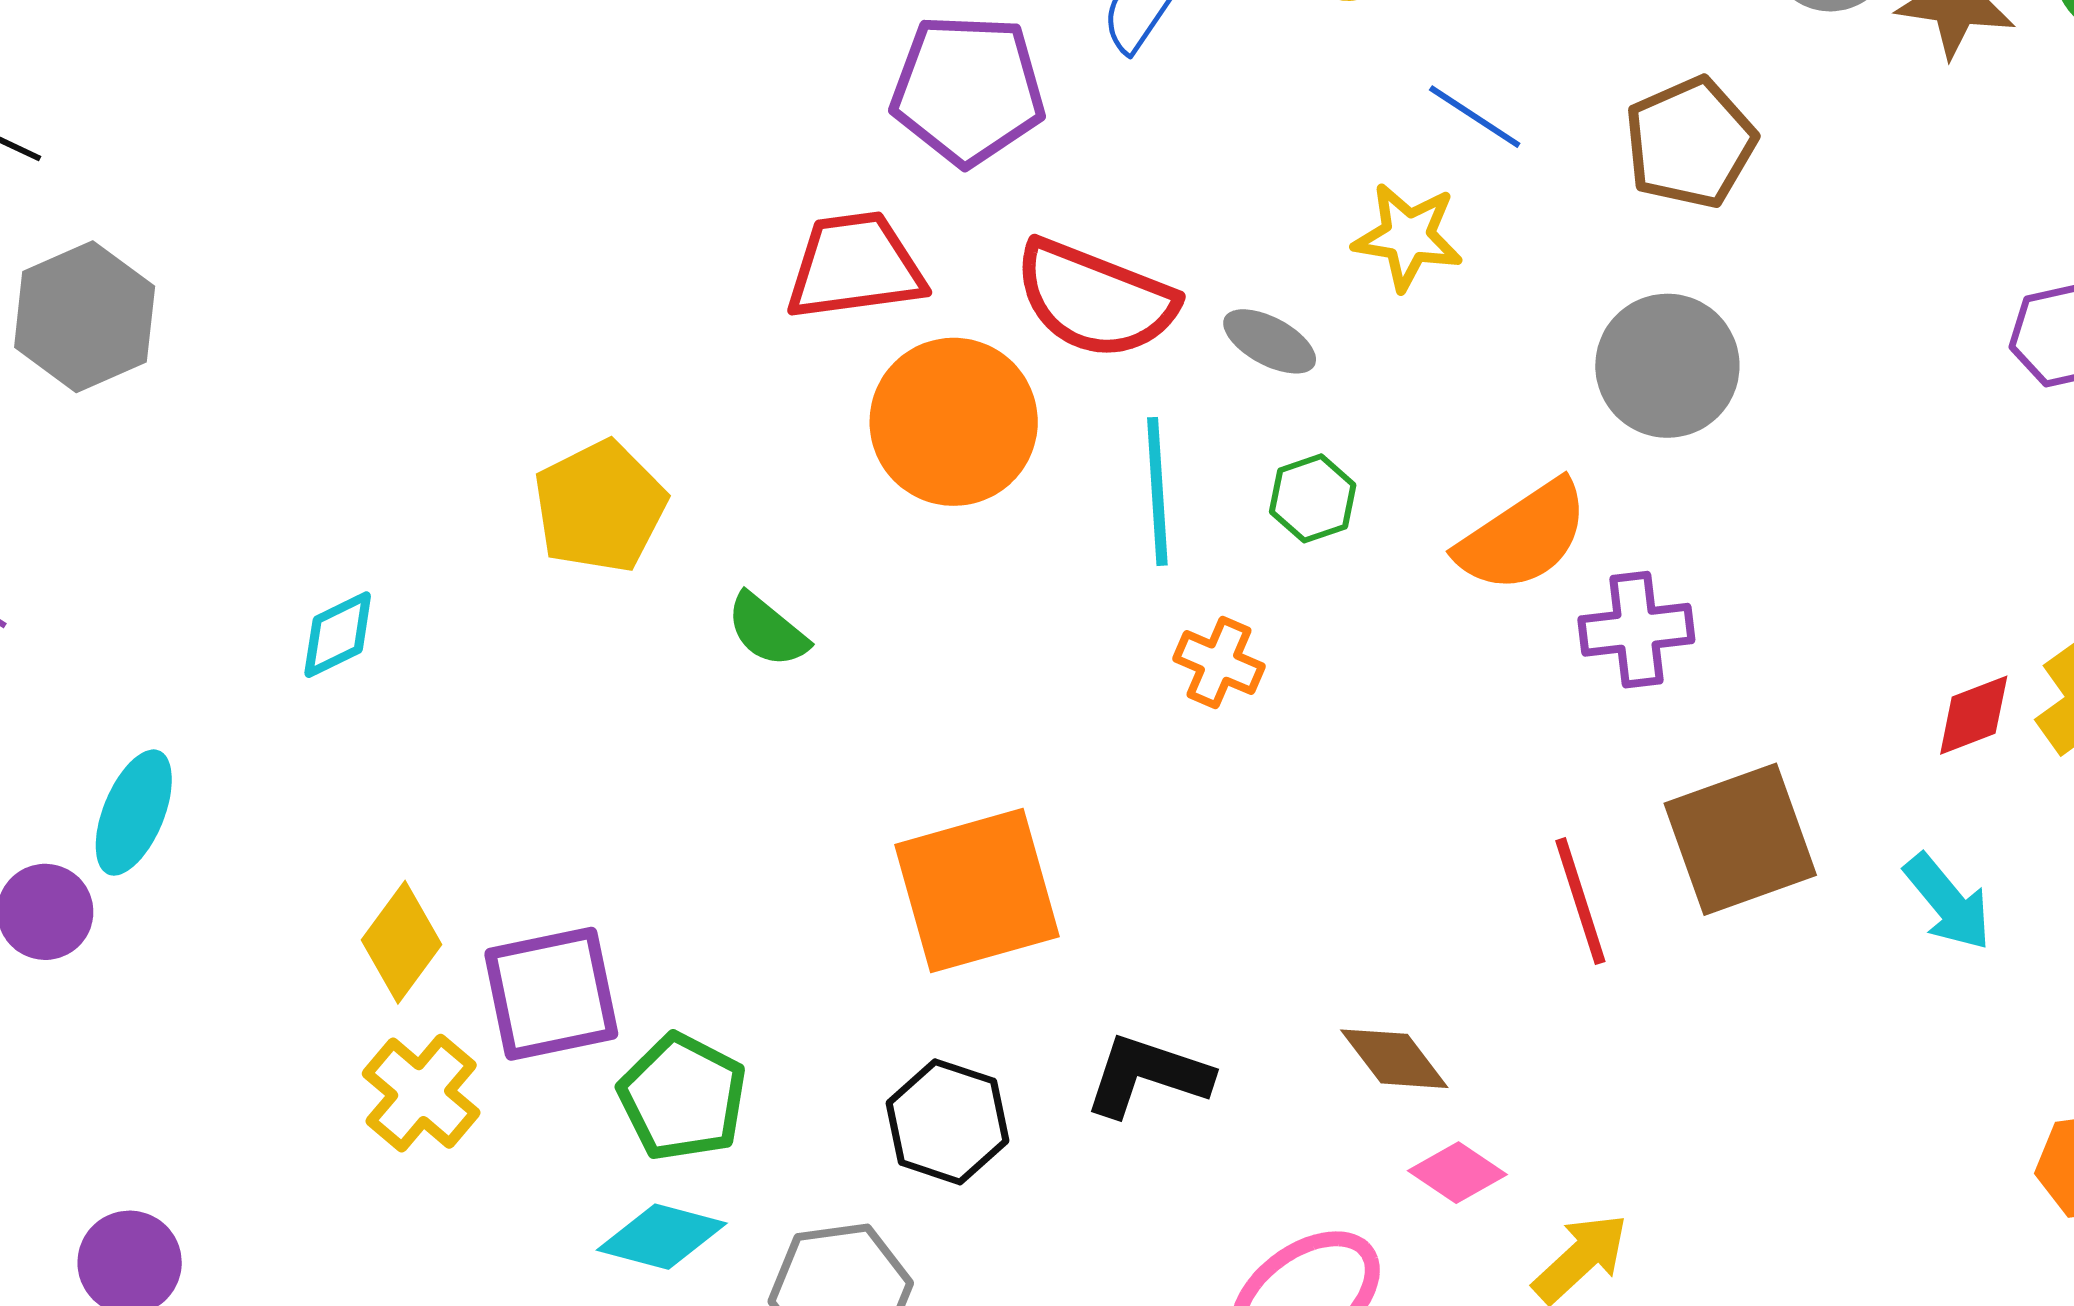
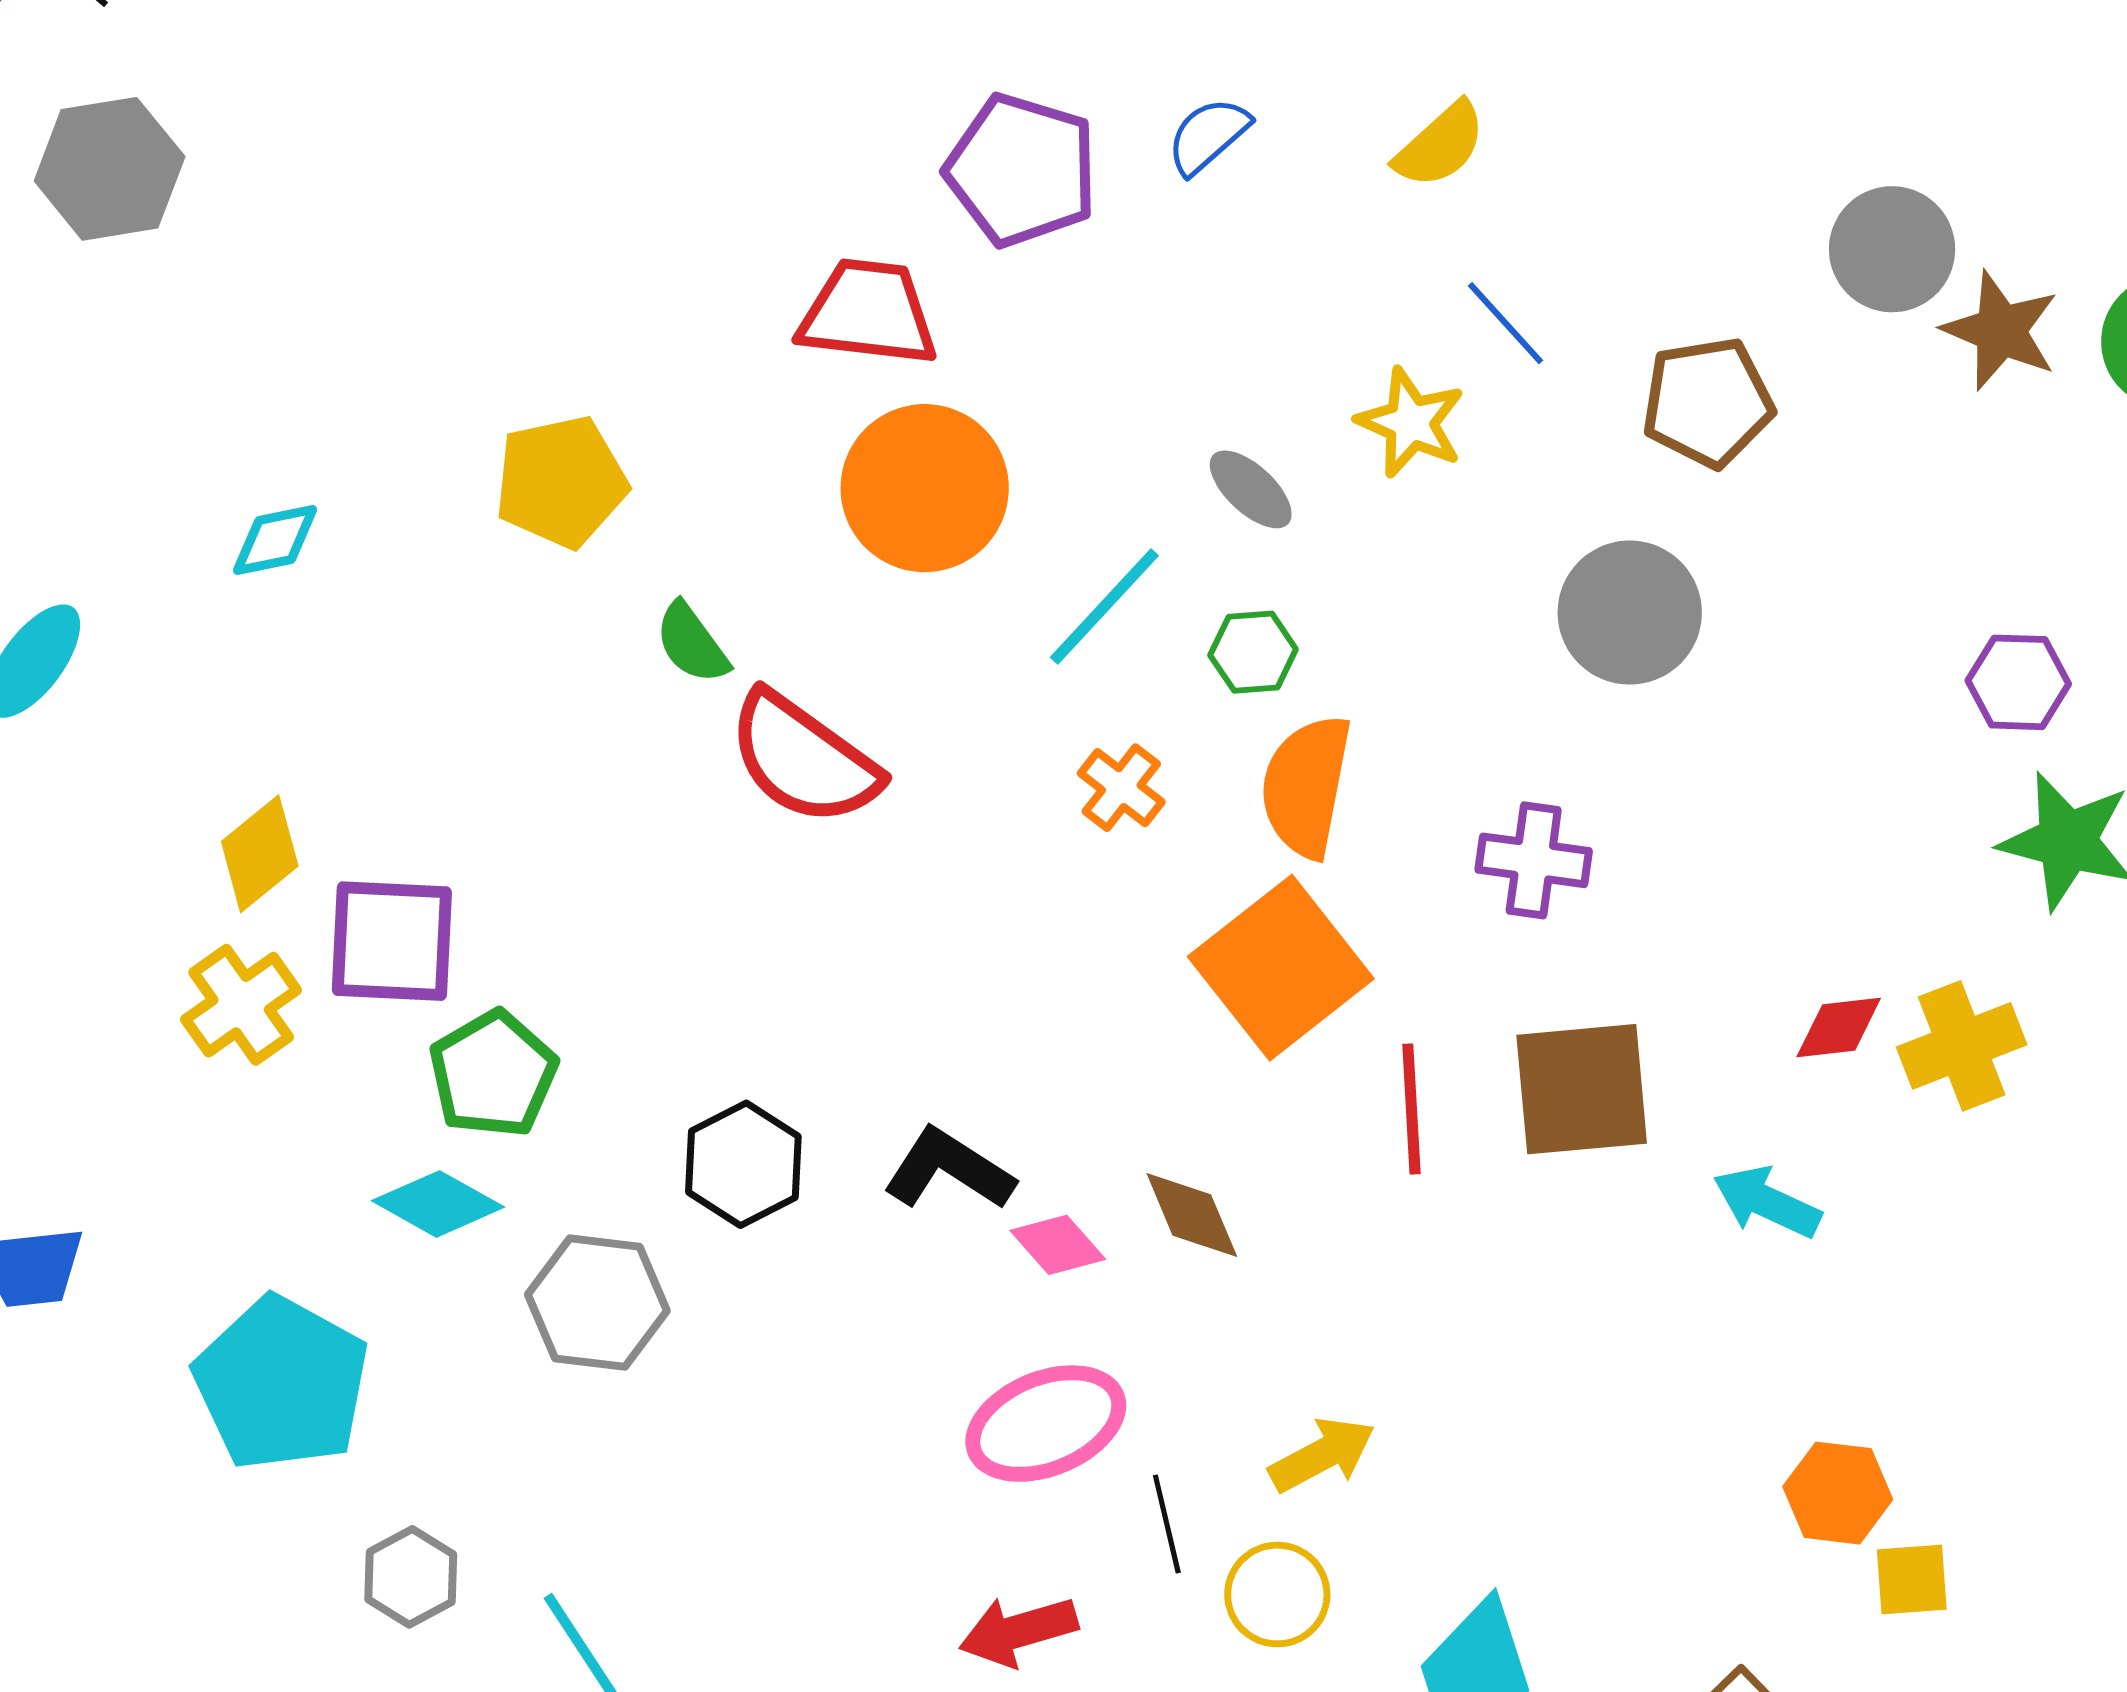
red semicircle: (1095, 299) -> (804, 759), moved
cyan line: (1157, 491) -> (1104, 607), turned 32
orange semicircle: (1523, 536) -> (1306, 786), moved, turned 120
orange square: (977, 891) -> (1281, 968), moved, turned -37
cyan arrow: (1948, 902) -> (1767, 1202), turned 140
pink diamond: (1457, 1173) -> (1058, 1245), moved

